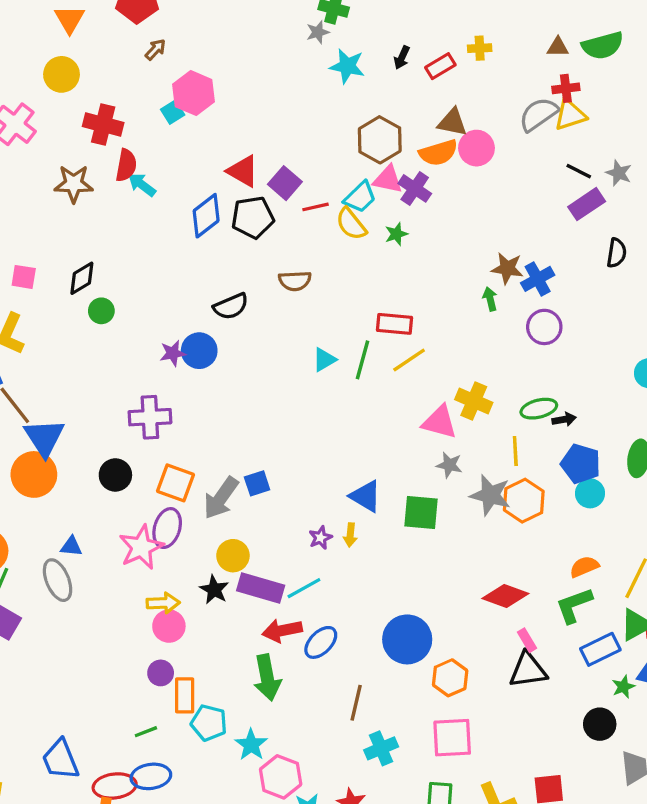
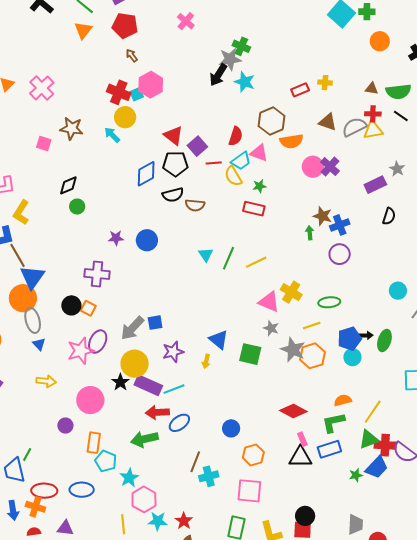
gray star: (318, 32) -> (230, 59), size x1.6
brown arrow: (155, 50) -> (132, 56), turned -88
black arrow: (402, 58) -> (218, 75), moved, size x1.6
yellow circle: (61, 74) -> (125, 117), moved
brown triangle: (452, 122) -> (328, 122), moved
red cross: (103, 125) -> (119, 92), moved
brown hexagon: (380, 140) -> (272, 121), moved
pink circle: (476, 148) -> (313, 167), moved
red semicircle: (126, 165) -> (236, 136), moved
black line: (579, 171) -> (401, 116), moved
purple cross: (415, 188) -> (330, 167), moved
blue diamond: (206, 216) -> (146, 174), moved
pink square: (24, 277) -> (44, 144), moved
black semicircle: (231, 306) -> (173, 195), moved
red rectangle: (394, 324) -> (254, 209), moved
blue circle: (199, 351) -> (147, 240), moved
cyan triangle: (324, 360) -> (206, 255), turned -42
black arrow: (564, 419) -> (366, 335), moved
yellow line: (515, 451) -> (312, 326), turned 66
blue pentagon: (581, 464) -> (349, 339), turned 30
orange square: (176, 483) -> (88, 308), moved, size x0.7
purple star: (320, 538) -> (173, 352), moved, size x1.5
blue triangle: (71, 546) -> (39, 344), turned 32
yellow circle: (233, 556) -> (135, 364), size x1.4
gray ellipse: (58, 580) -> (33, 320), moved
yellow arrow: (163, 603) -> (46, 381), moved
pink circle: (169, 626) -> (90, 400), size x1.4
blue circle: (407, 639) -> (231, 428), size x0.6
blue rectangle: (600, 649) -> (329, 449), moved
purple circle: (161, 673) -> (65, 426), moved
green arrow: (267, 678) -> (144, 439), turned 80
black circle: (600, 724) -> (305, 516), moved
green line: (146, 732) -> (27, 455), moved, turned -48
cyan cross: (381, 748) -> (209, 476), moved
blue ellipse: (151, 776) -> (82, 490), moved

